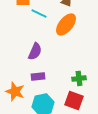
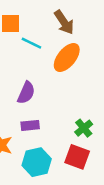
green cross: (79, 78) -> (84, 128), turned -32

